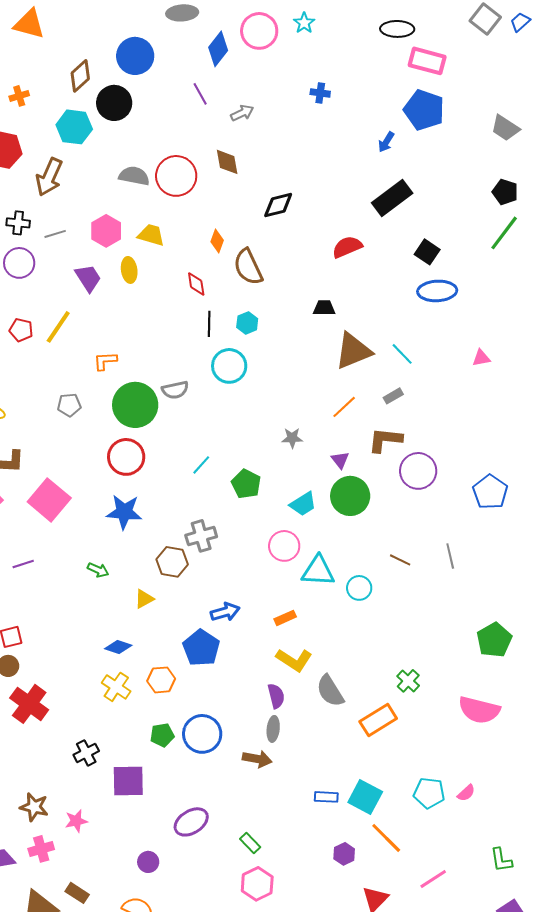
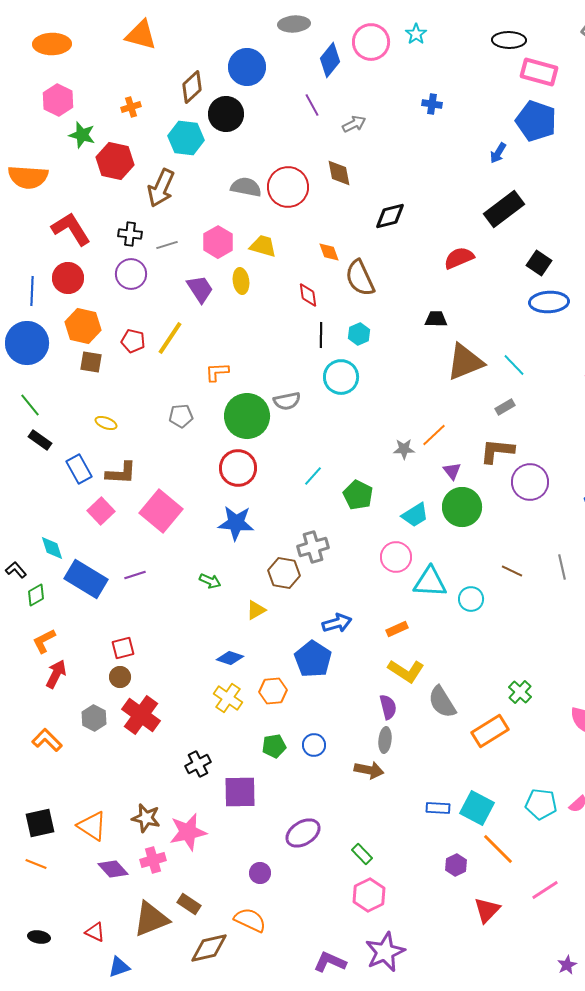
orange diamond: (217, 241) -> (329, 252), turned -40
orange line: (344, 407) -> (434, 435), moved
blue circle: (202, 734) -> (314, 745), size x0.6
pink star: (76, 821) -> (188, 832), size x1.6

